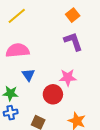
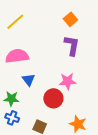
purple L-shape: (73, 41) -> (72, 45), turned 30
blue cross: (11, 113) -> (12, 118), turned 32

